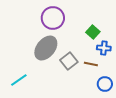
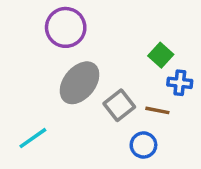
purple circle: (53, 18) -> (66, 27), moved
blue circle: (105, 84) -> (143, 145), moved

